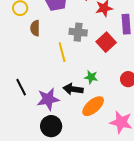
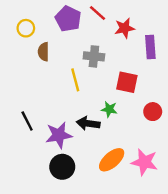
red square: (106, 42) -> (127, 82), moved, turned -36
orange ellipse: (93, 106) -> (112, 160), moved

